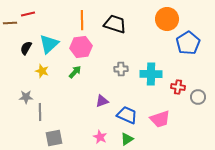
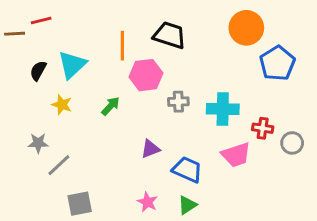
orange line: (82, 20) -> (122, 46), moved
pink hexagon: (81, 47) -> (146, 75), moved
gray line: (40, 112) -> (59, 165), turned 48
pink trapezoid: (160, 119) -> (236, 155), moved

